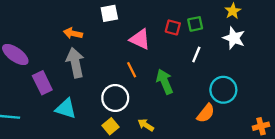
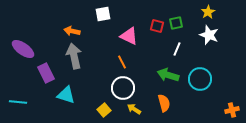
green arrow: (165, 82) -> (168, 75), moved, turned -50
white circle: (115, 98) -> (123, 88), moved
orange semicircle: (206, 113) -> (164, 103), moved, turned -54

